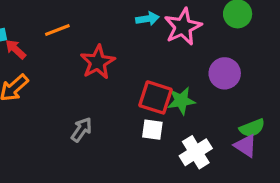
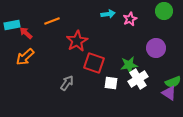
pink star: (183, 27) -> (130, 19), size x0.6
red square: (156, 97) -> (94, 63), moved
white cross: (196, 152) -> (138, 79), moved

